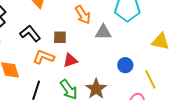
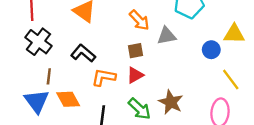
brown square: (60, 37) -> (136, 51), moved
blue circle: (125, 65) -> (211, 50), moved

